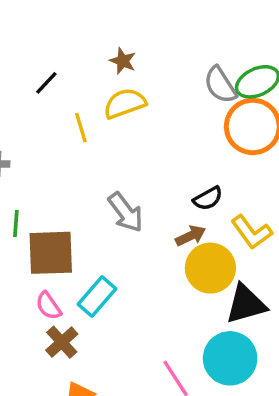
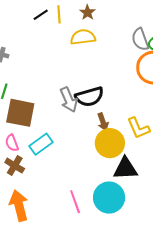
yellow line: (81, 128) -> (59, 14), moved
black semicircle: (208, 198) -> (89, 97), moved, size x1.6
brown arrow: (191, 236) -> (103, 122), turned 84
brown cross: (62, 342) -> (15, 166), turned -30

